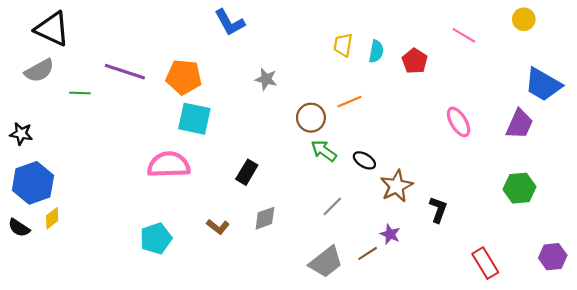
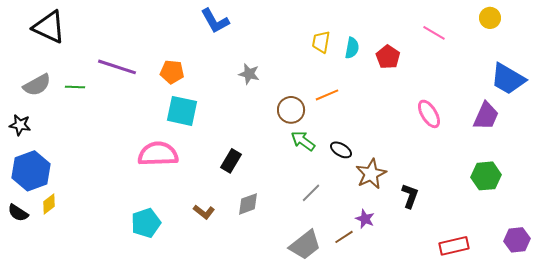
gray semicircle: (39, 71) -> (37, 85), moved
orange pentagon: (184, 77) -> (172, 72), size x0.7
red rectangle: (485, 263) -> (454, 246), turned -72

